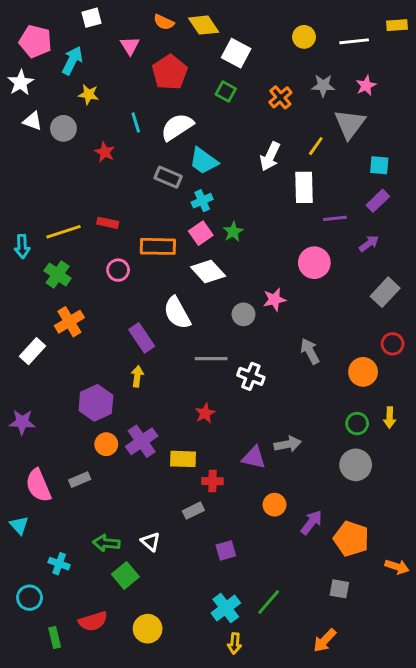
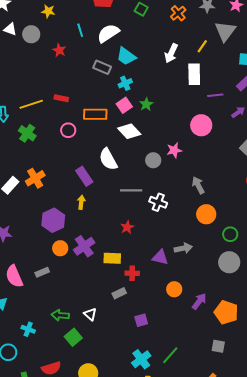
orange cross: (69, 322) -> (35, 178), moved
orange circle: (363, 372) -> (206, 214), moved

